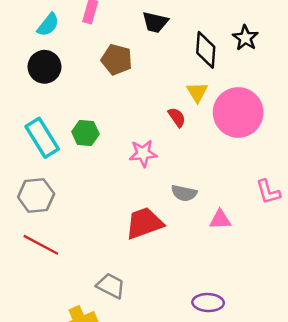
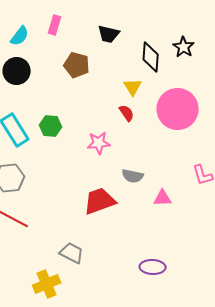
yellow triangle: (197, 92) -> (133, 87), moved

